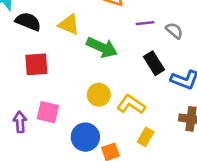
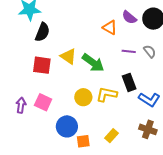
black semicircle: (28, 22) -> (42, 32), turned 78
yellow triangle: (69, 24) -> (68, 56), moved
gray semicircle: (174, 31) -> (150, 51), moved
yellow L-shape: (131, 104) -> (107, 94), moved, turned -35

